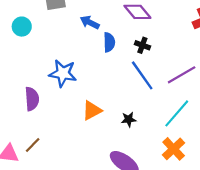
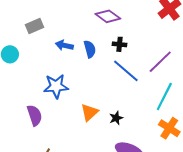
blue arrow: (90, 22) -> (64, 45), moved
black star: (129, 119) -> (116, 118), moved

